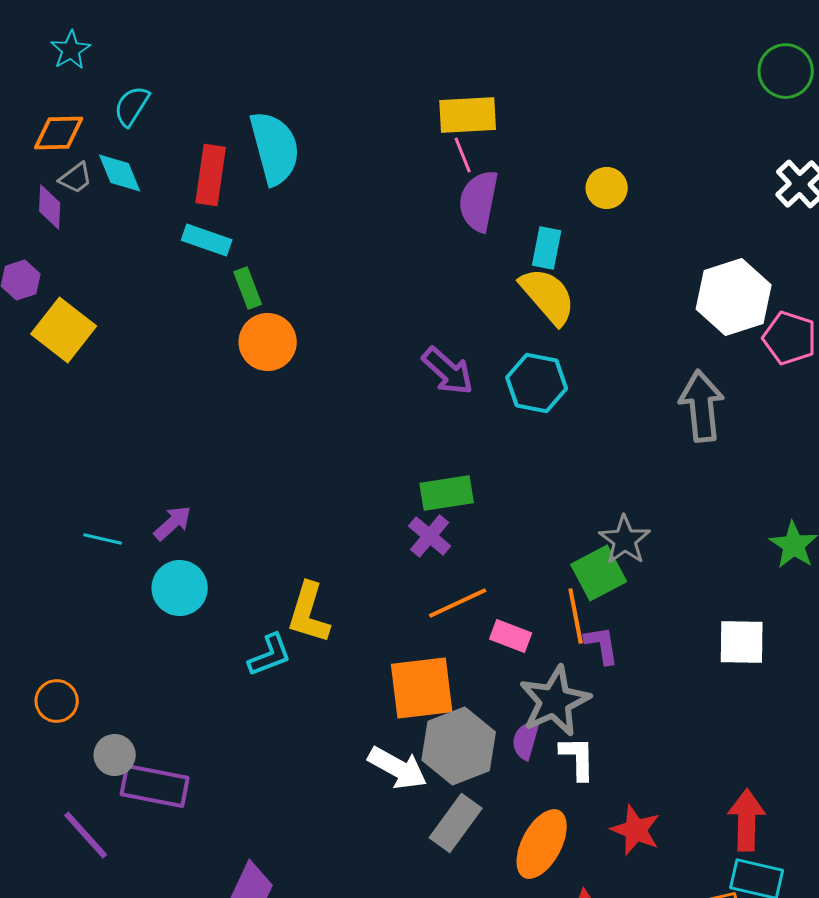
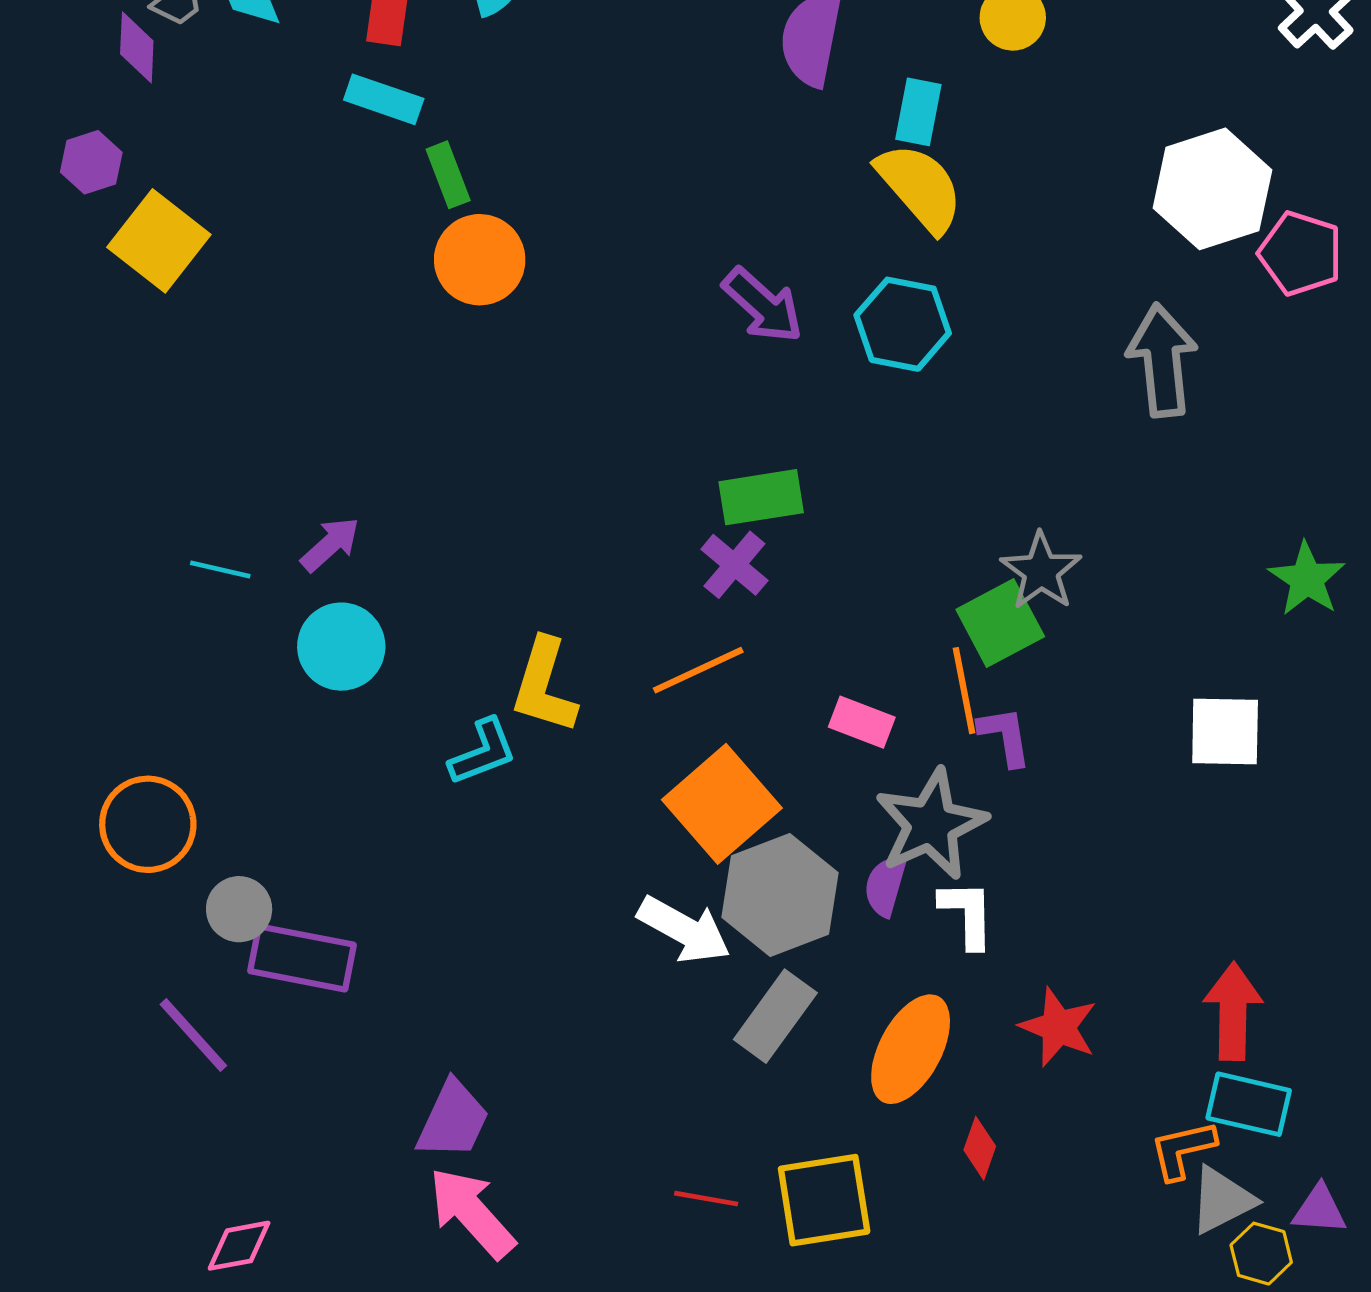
orange line: (458, 603) -> (698, 670), moved
orange square: (422, 688) -> (722, 804), turned -34
orange circle: (57, 701) -> (148, 824), size x1.4

